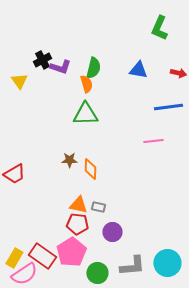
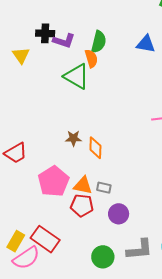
black cross: (42, 60) -> (45, 33), turned 30
green triangle: (85, 114) -> (77, 76), moved, turned 32
pink pentagon: (71, 252) -> (54, 181), moved

